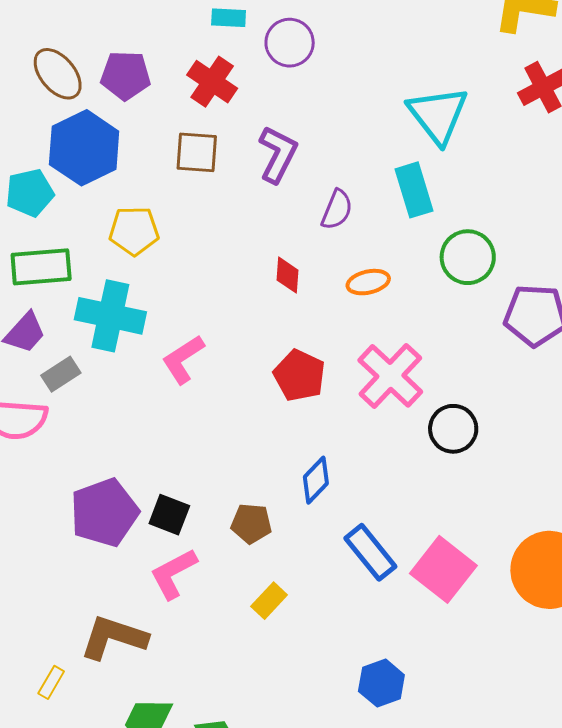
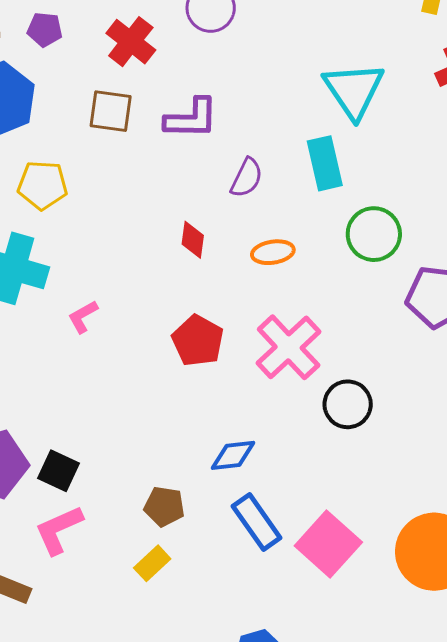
purple pentagon: (126, 75) -> (45, 30), size x0.7
purple L-shape: (278, 154) -> (191, 119), turned 60
pink L-shape: (183, 359) -> (83, 317), size x0.7
blue diamond: (316, 480) -> (233, 455), moved, turned 36
brown pentagon: (251, 523) -> (164, 506), moved

